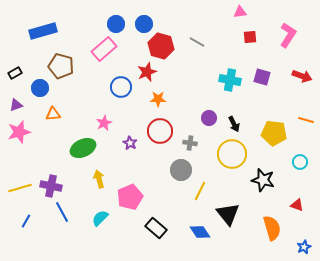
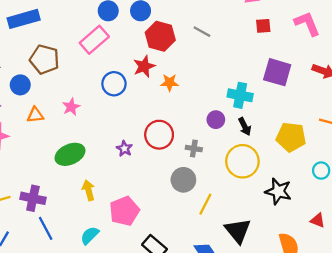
pink L-shape: (288, 35) -> (307, 24), turned -55
purple square: (262, 77) -> (277, 72), size x1.4
cyan cross: (230, 80) -> (240, 95), moved
orange star: (158, 99) -> (170, 83), moved
pink star: (104, 123) -> (71, 107), moved

